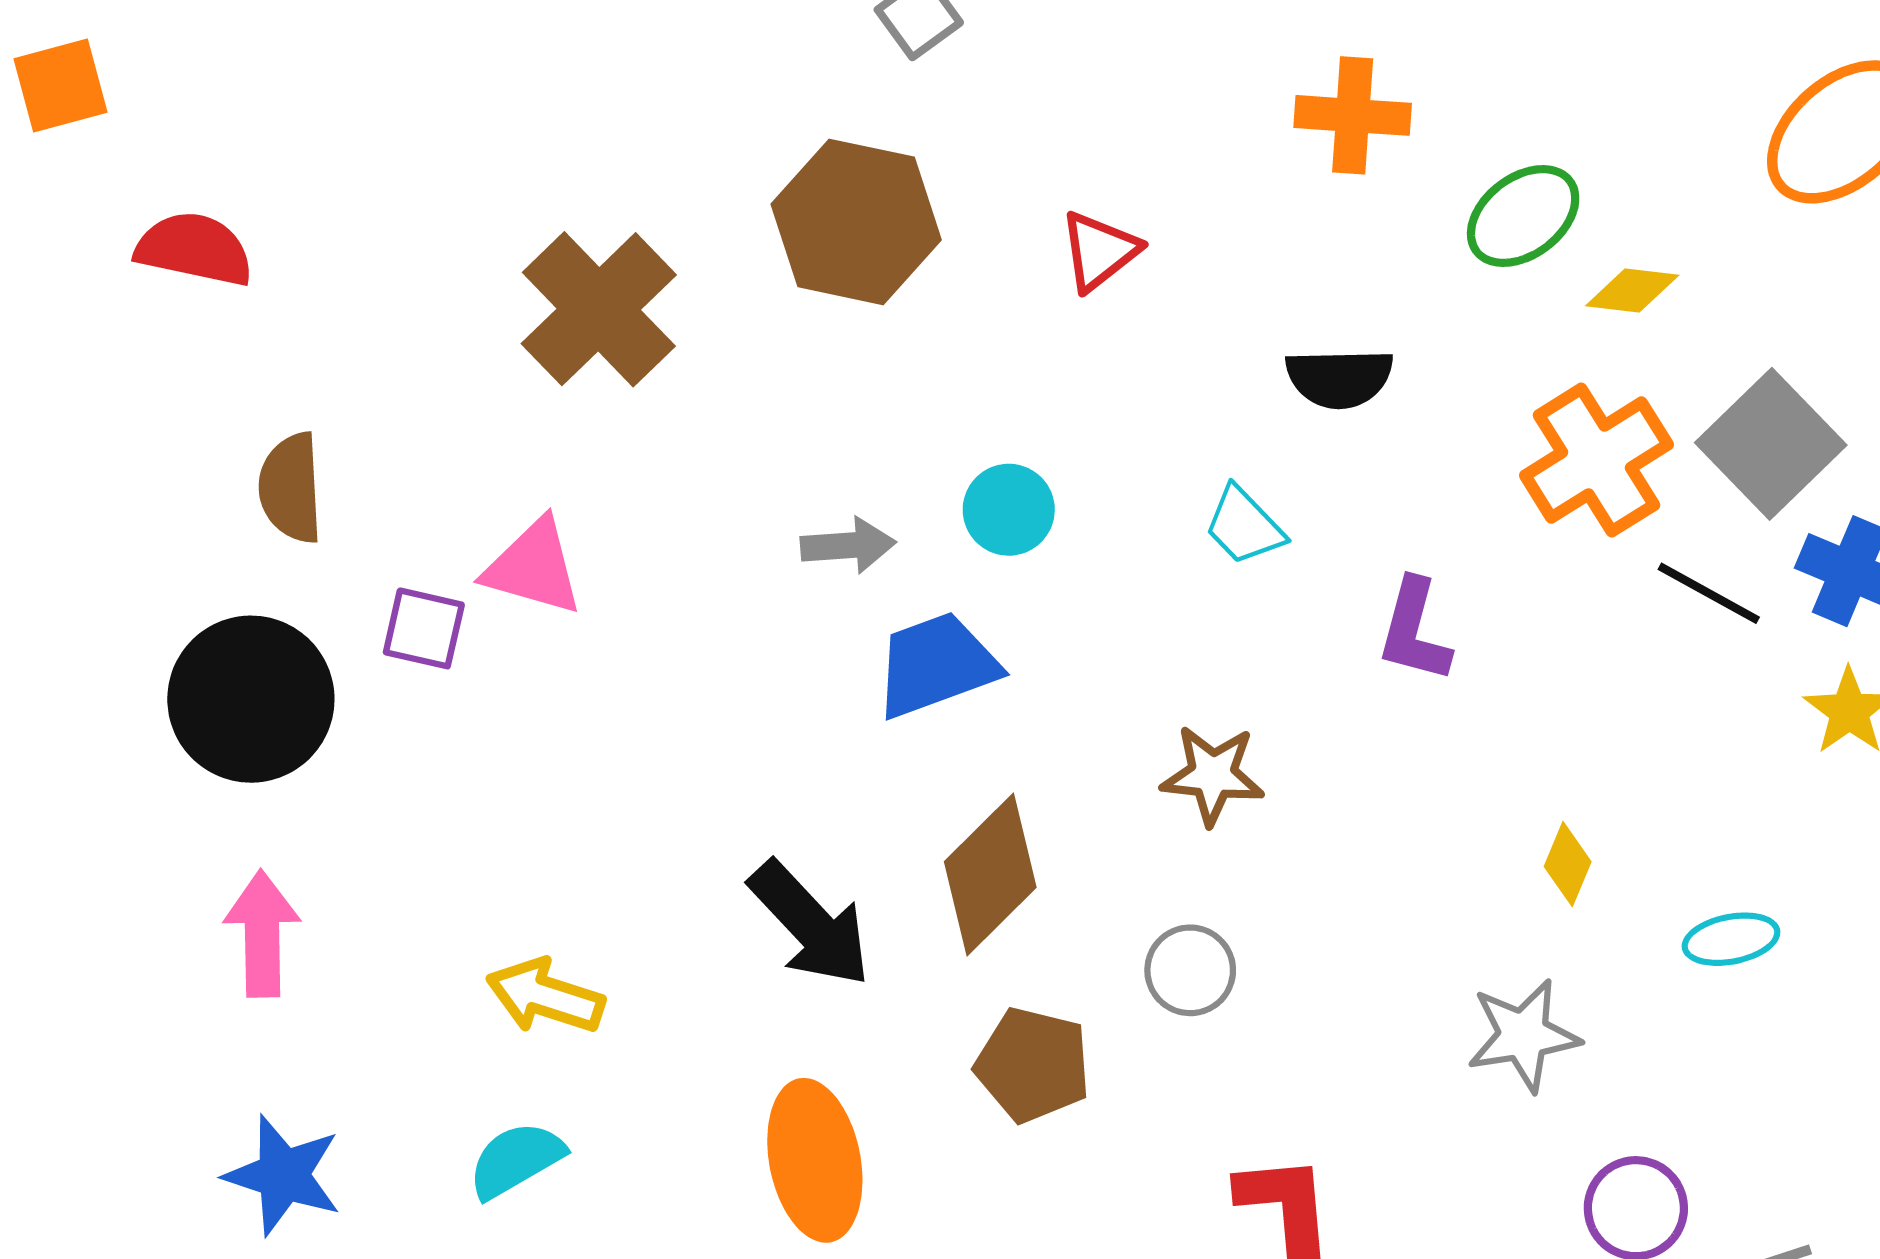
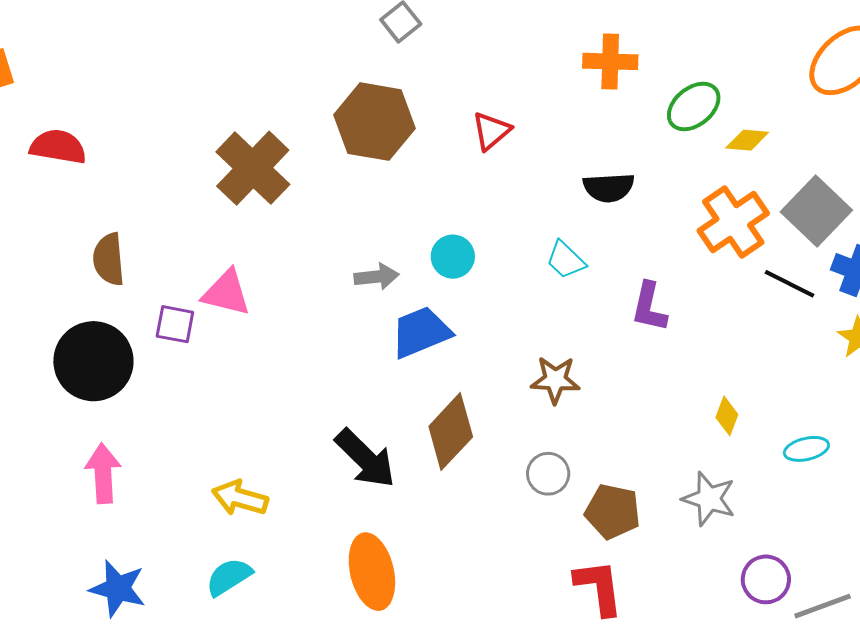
gray star: (1523, 1035) -> (709, 499), turned 30
brown pentagon: (1033, 1065) -> (613, 512), moved

